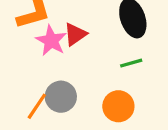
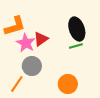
green line: (131, 63) -> (76, 46), moved
gray circle: (61, 97) -> (32, 66), moved

